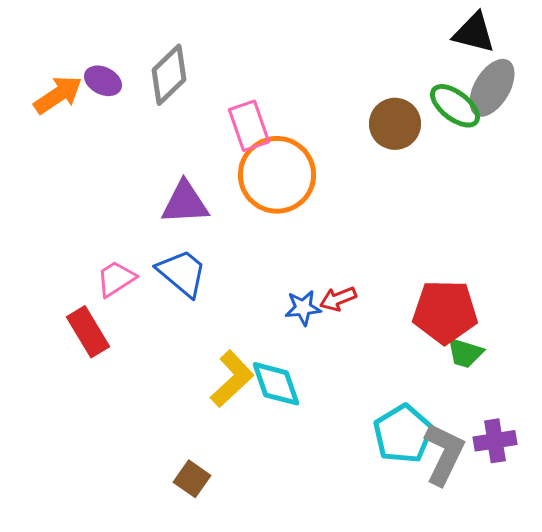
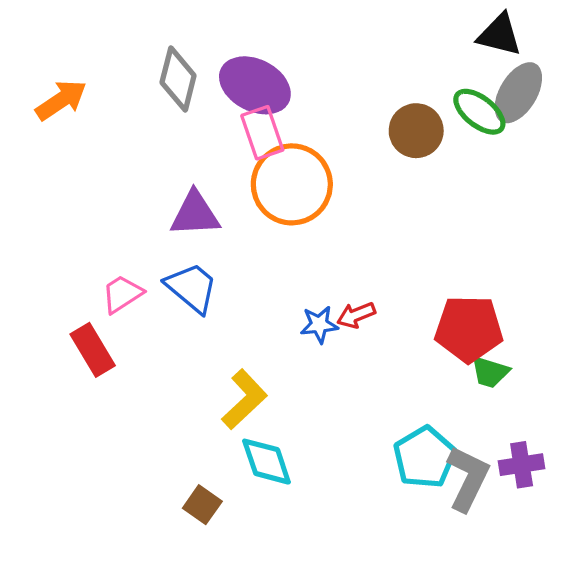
gray diamond: (169, 75) -> (178, 79), turned -32
purple ellipse: (103, 81) -> (255, 85), moved, size x1.8
cyan diamond: (276, 384) -> (267, 462), moved

